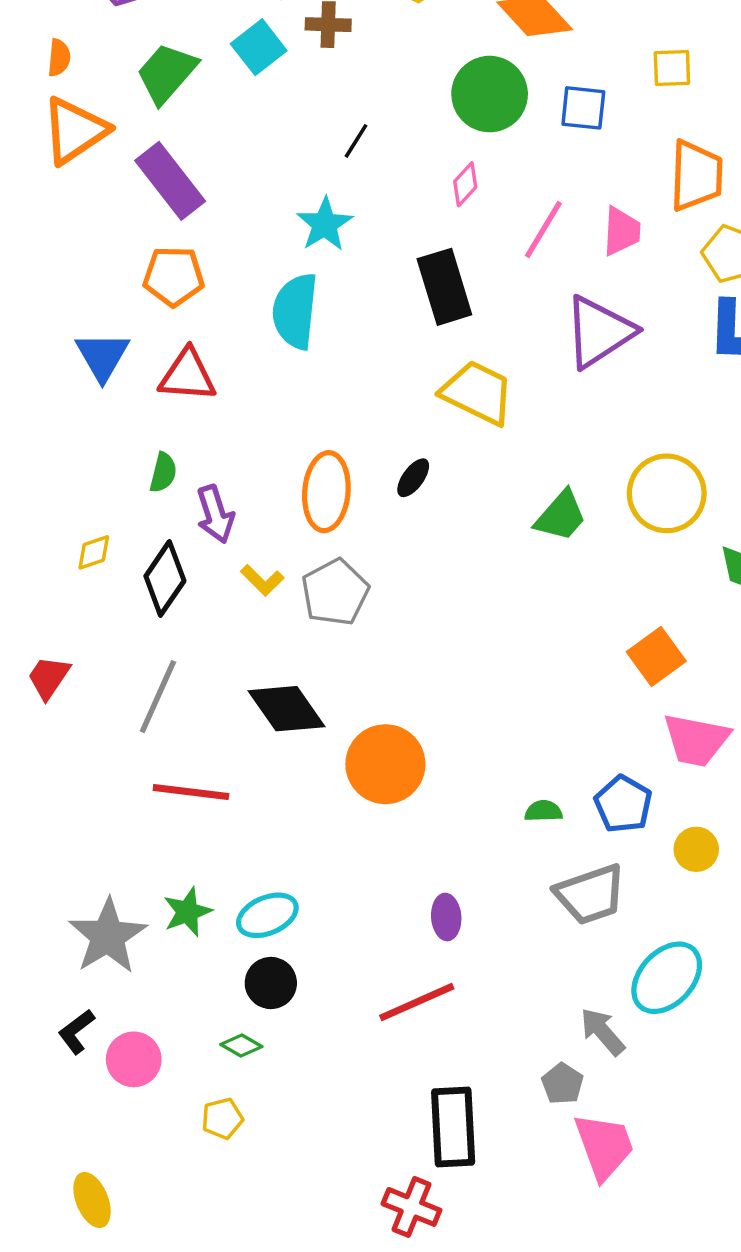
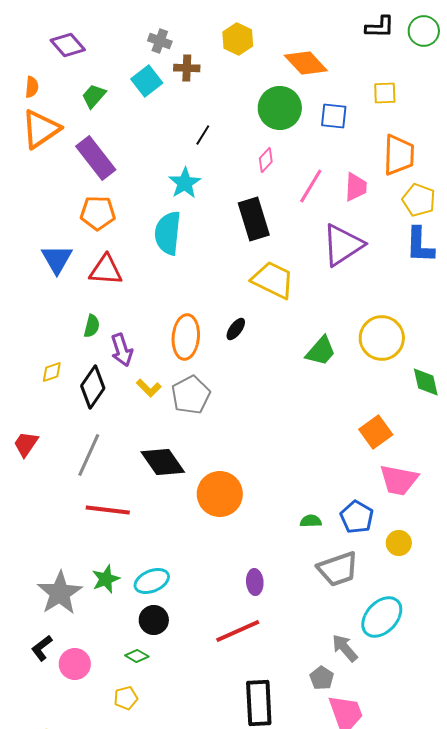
green trapezoid: (167, 73) -> (94, 96), size x0.7

